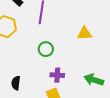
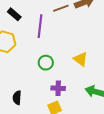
yellow triangle: (85, 33) -> (81, 59), moved, turned 42

